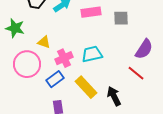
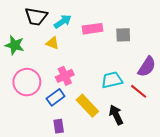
yellow triangle: (44, 42) -> (52, 43), moved
cyan trapezoid: (92, 54) -> (112, 80), moved

